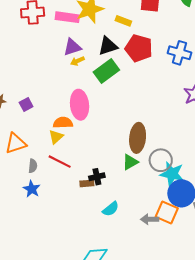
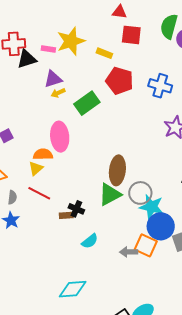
pink rectangle: (67, 17) -> (48, 49), size x0.6
black triangle: (108, 46) -> (27, 59), moved
green triangle: (130, 162) -> (110, 195), size x1.4
black cross: (97, 177) -> (76, 209), turned 35

